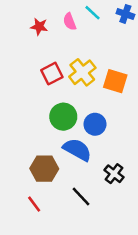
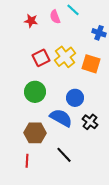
blue cross: (125, 14) -> (99, 33), moved
green circle: (63, 117) -> (35, 92), moved
black cross: (114, 174) -> (90, 122), moved
red line: (34, 204) -> (27, 161), turned 40

